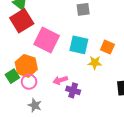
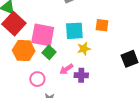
yellow star: (95, 63) -> (84, 49), moved
orange hexagon: (26, 66) -> (24, 51), moved
green square: (12, 76) -> (49, 52), moved

